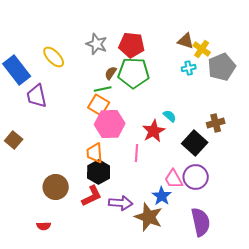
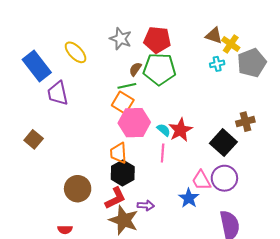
cyan semicircle: (170, 116) -> (164, 130), moved
purple arrow: (121, 203) -> (146, 205), size x0.7
brown star: (149, 217) -> (124, 220), moved

